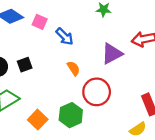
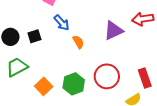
blue arrow: (65, 36) -> (62, 23), moved
red circle: (97, 92) -> (107, 76), moved

